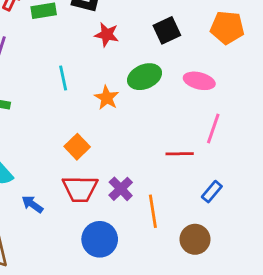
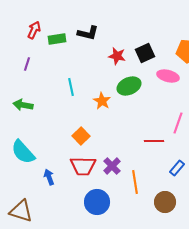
red star: (107, 35) -> (117, 56), moved
pink ellipse: (199, 81) -> (168, 76), moved
blue arrow: (32, 204) -> (49, 177), turned 35

